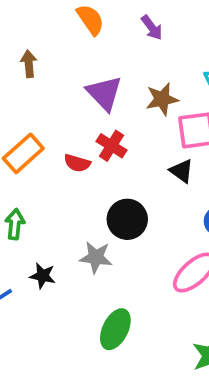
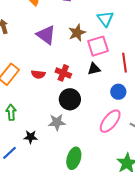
red cross: (112, 146) -> (63, 73), moved
black triangle: (182, 171) -> (94, 69), turned -40

